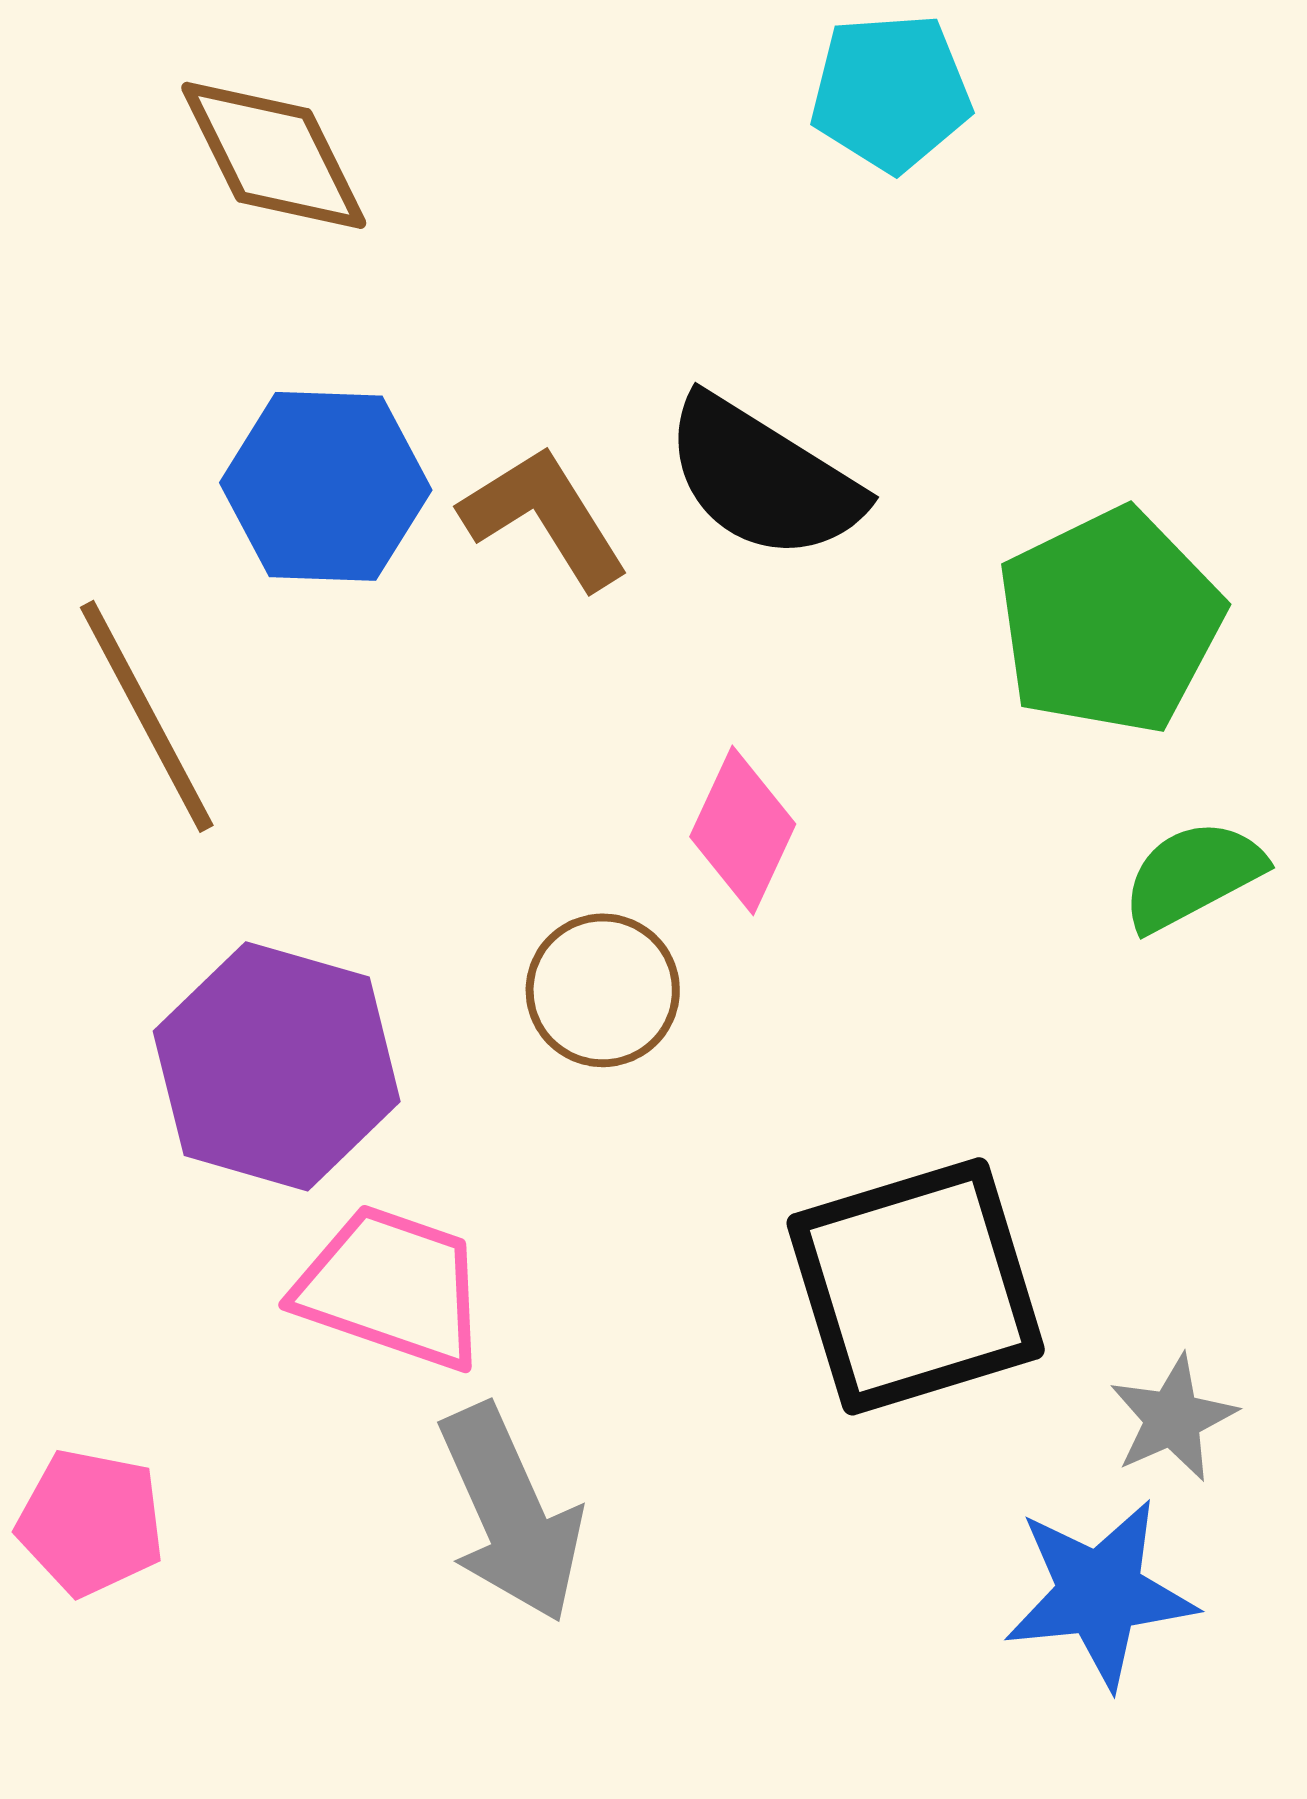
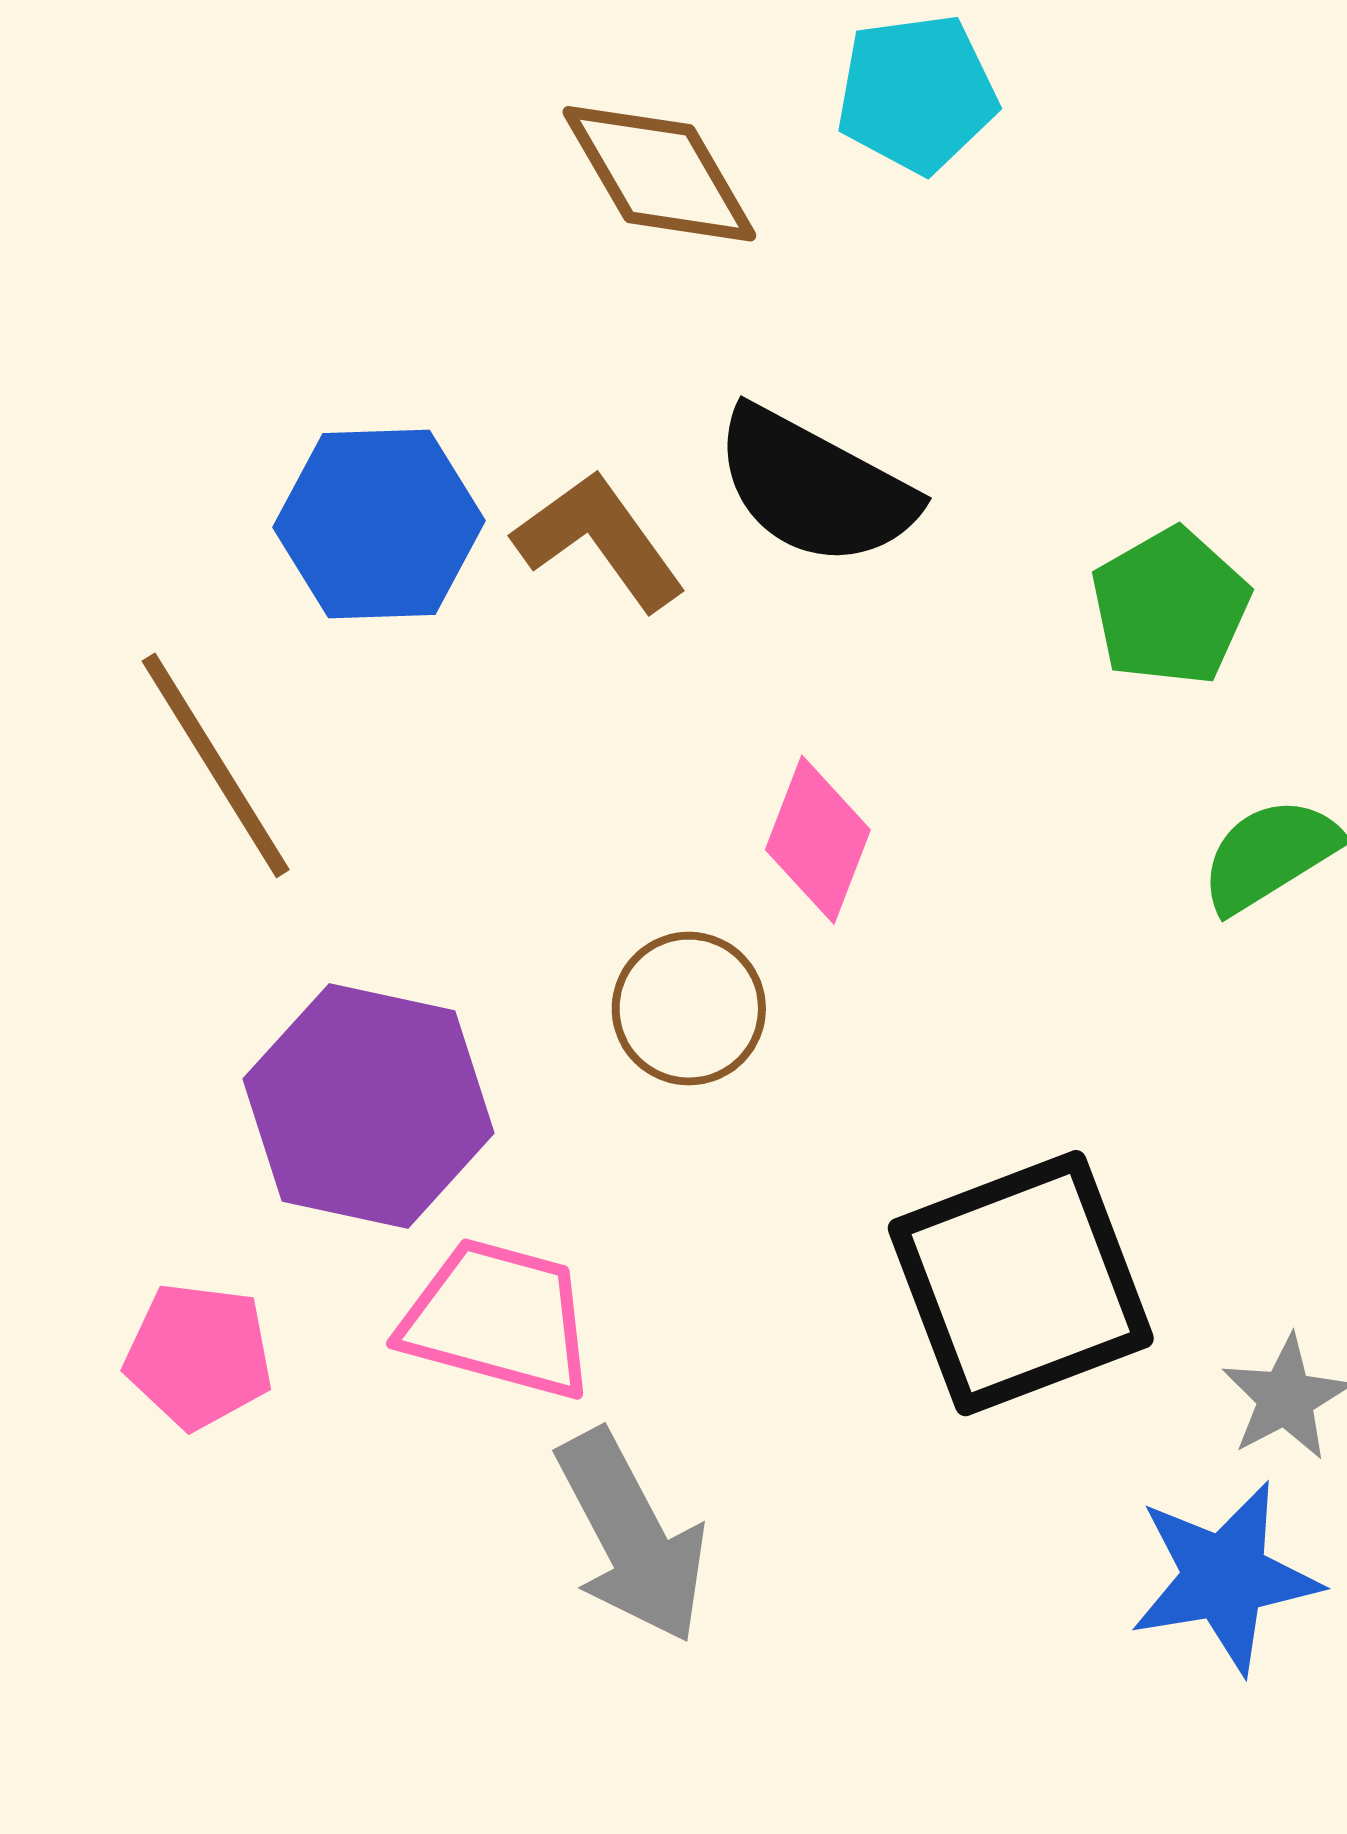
brown diamond: (274, 155) -> (659, 174), moved
green pentagon: (1110, 621) -> (1170, 607), size x0.7
pink pentagon: (91, 1522) -> (199, 1356), moved

